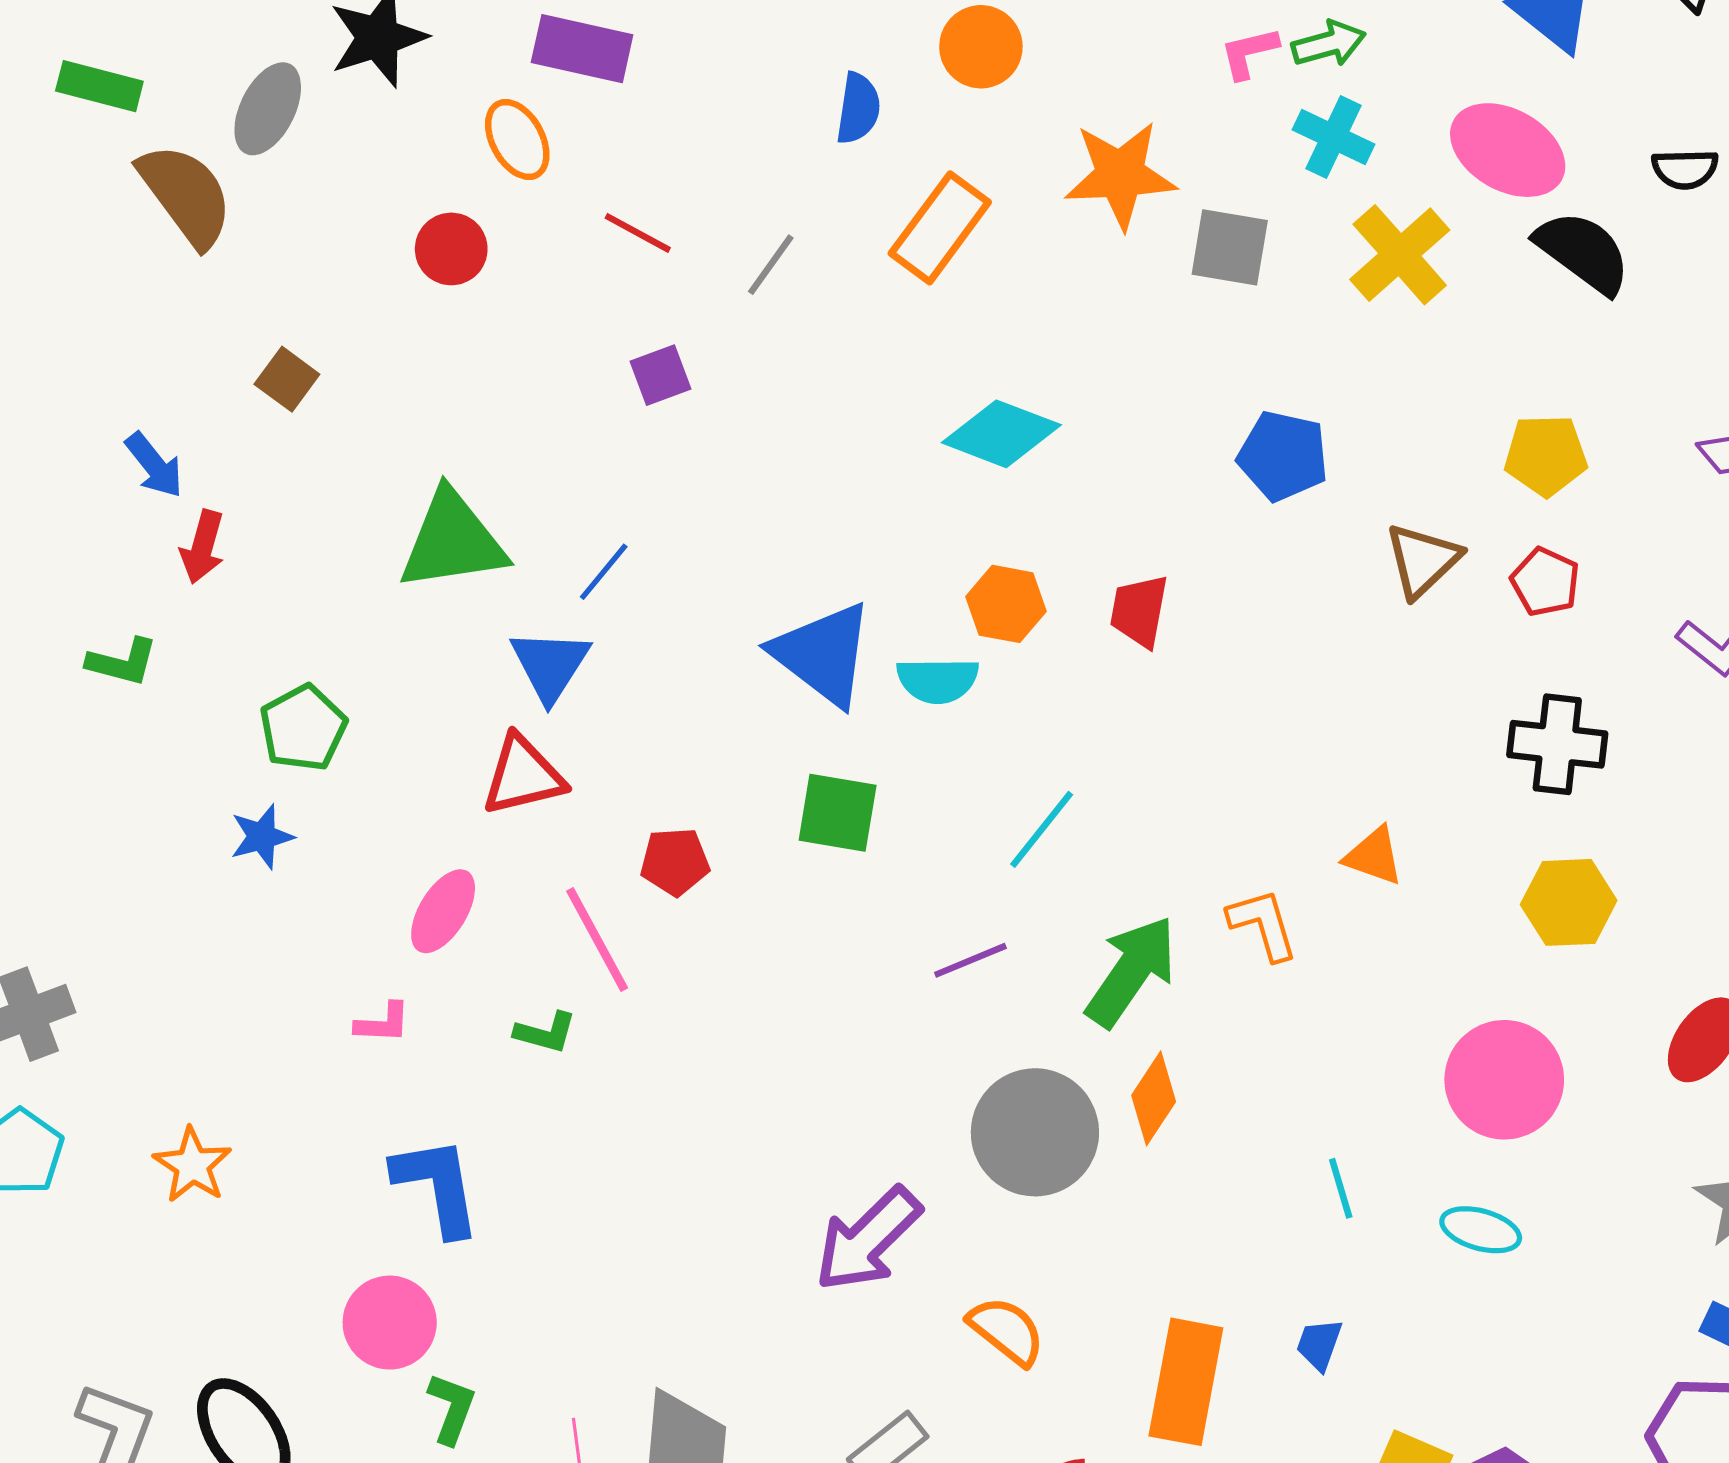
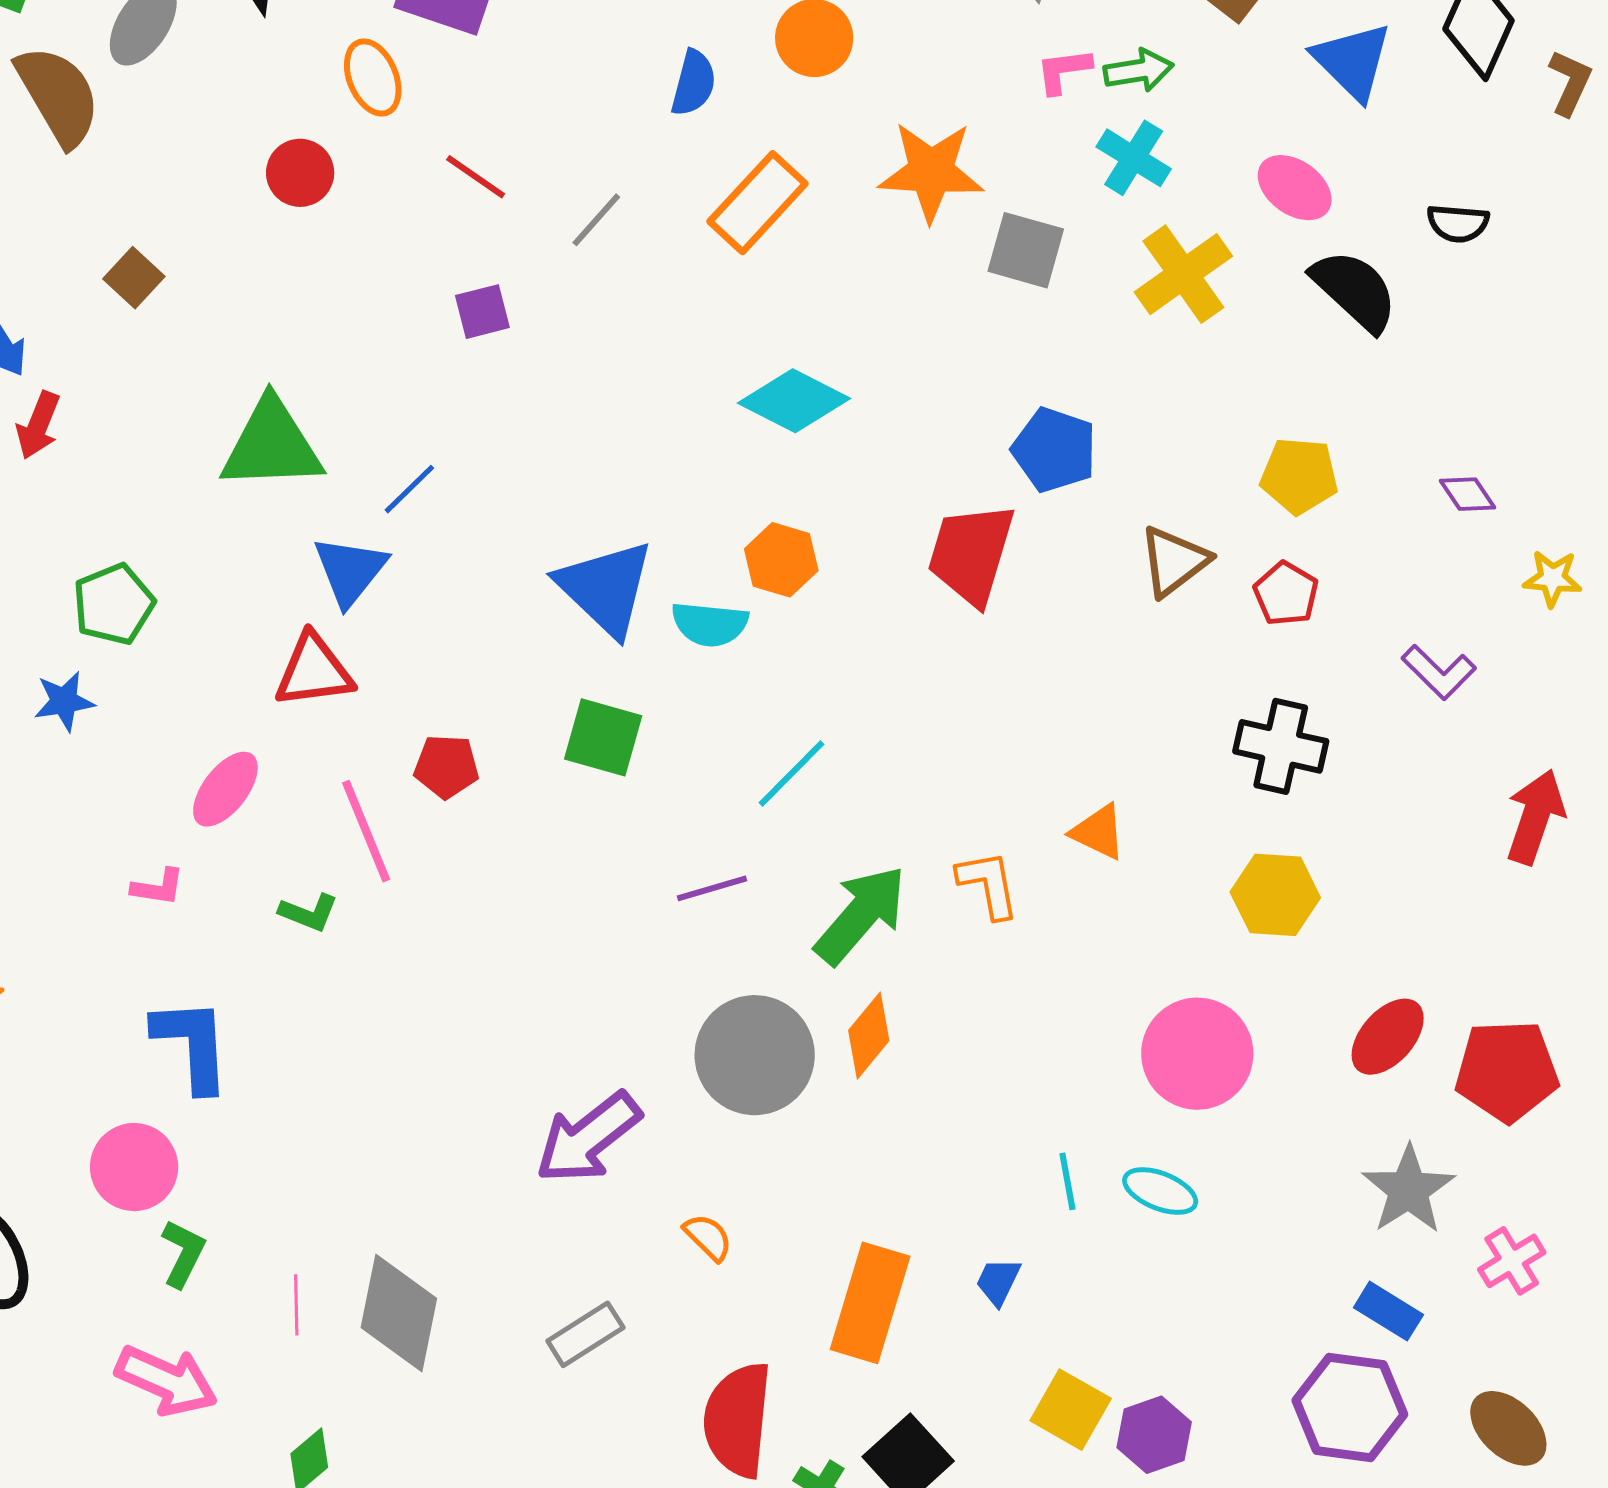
pink ellipse: (1508, 150) -> (1295, 188), size x0.7
red trapezoid: (1139, 611) -> (971, 554), moved, size x1.5
cyan line: (1341, 1188) -> (1067, 1181), moved
orange semicircle: (1006, 1331) -> (708, 1237), size x0.7

